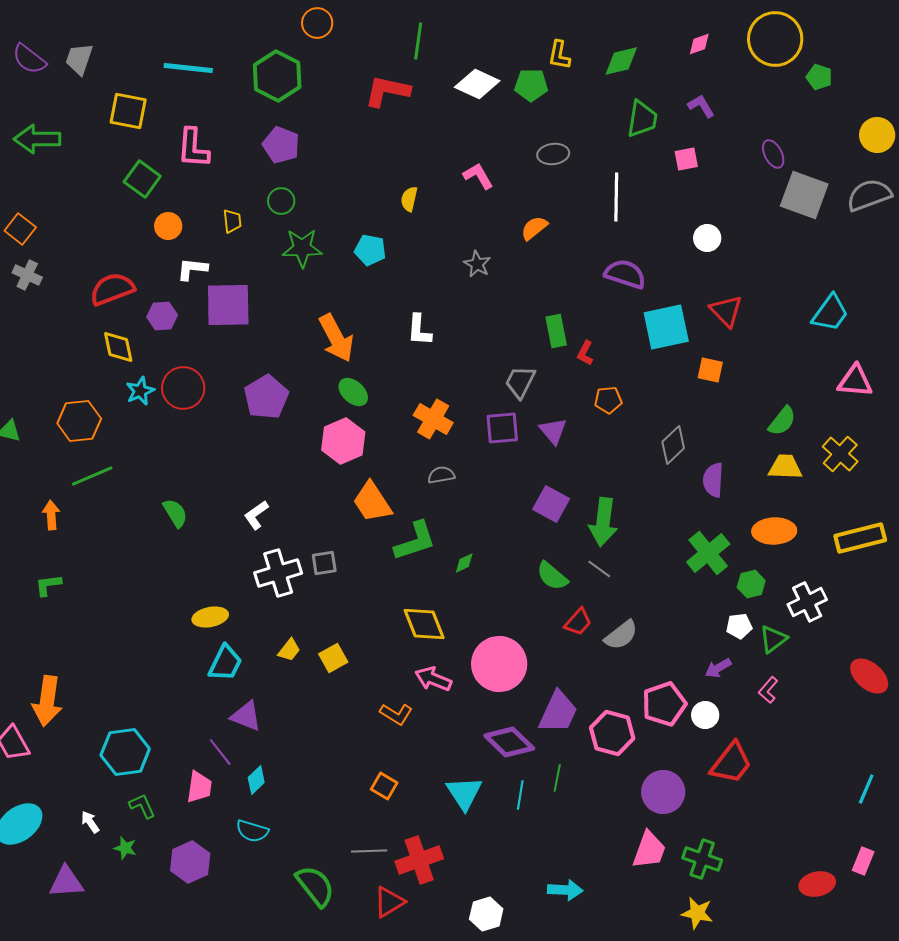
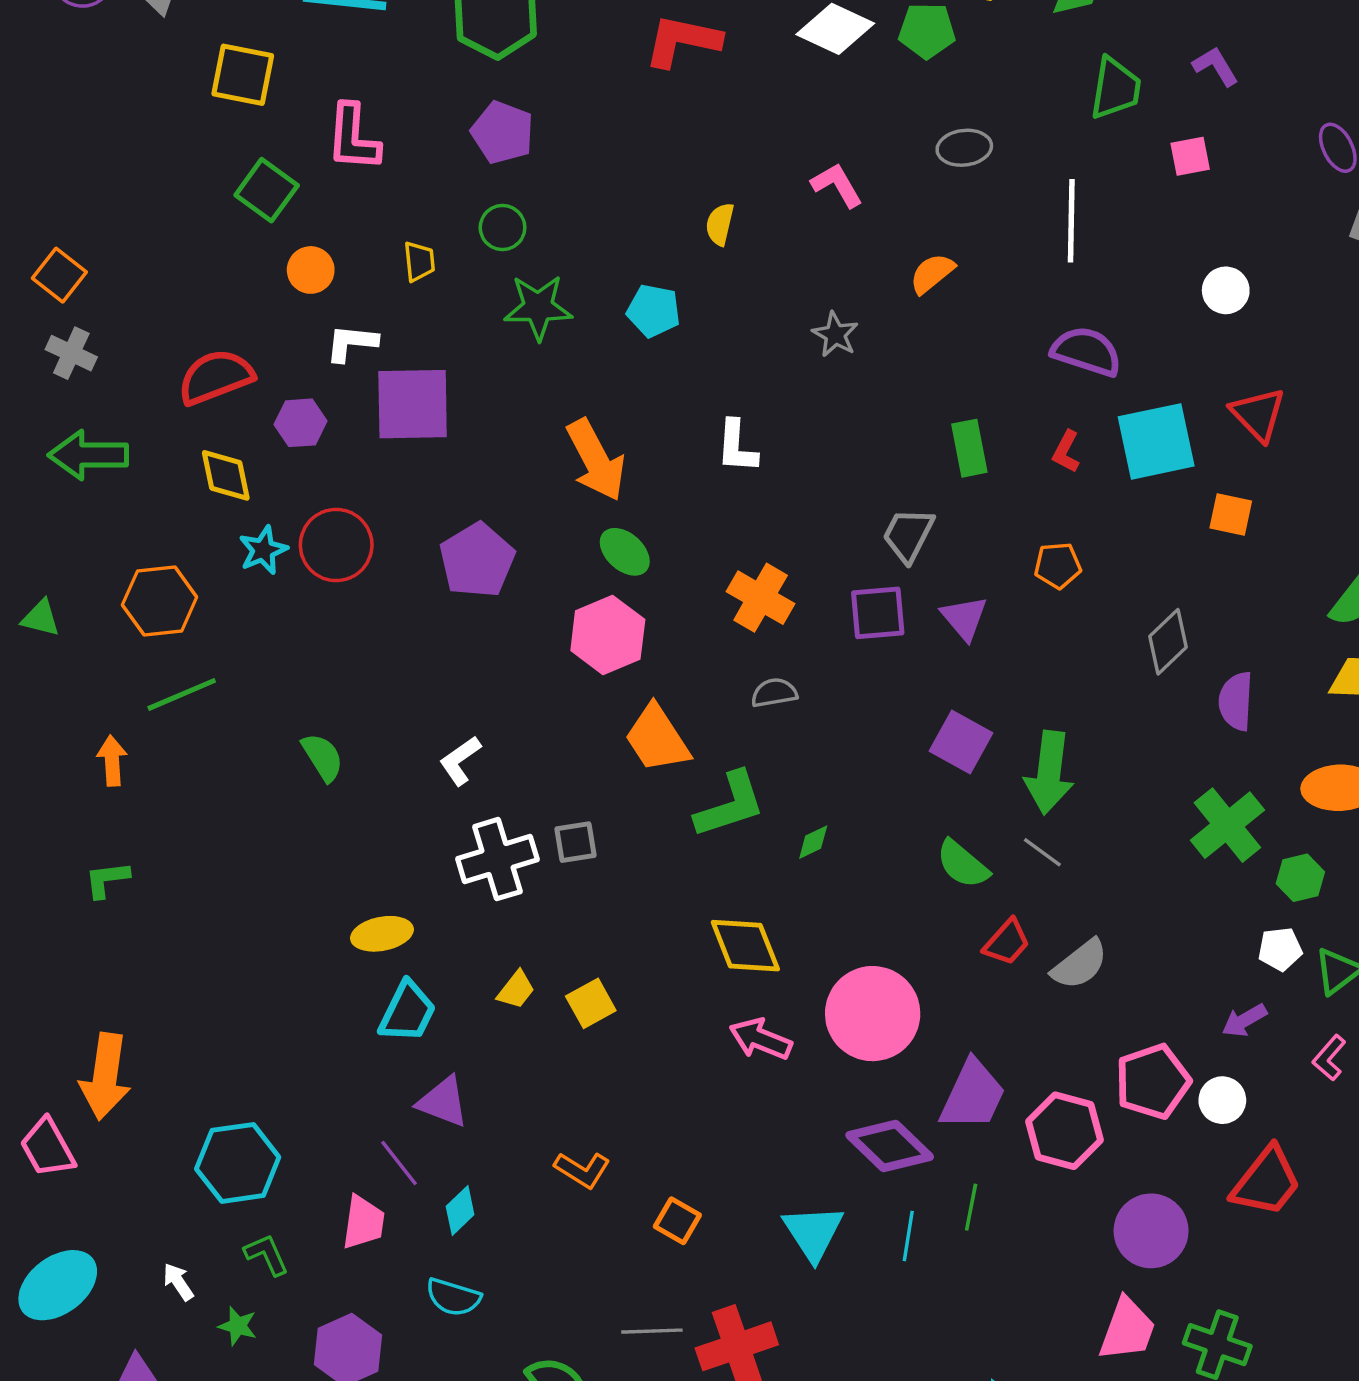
green arrow: (37, 139) -> (88, 455), moved
red L-shape: (585, 353) -> (1066, 452), moved
orange L-shape: (396, 714) -> (582, 1170), moved

